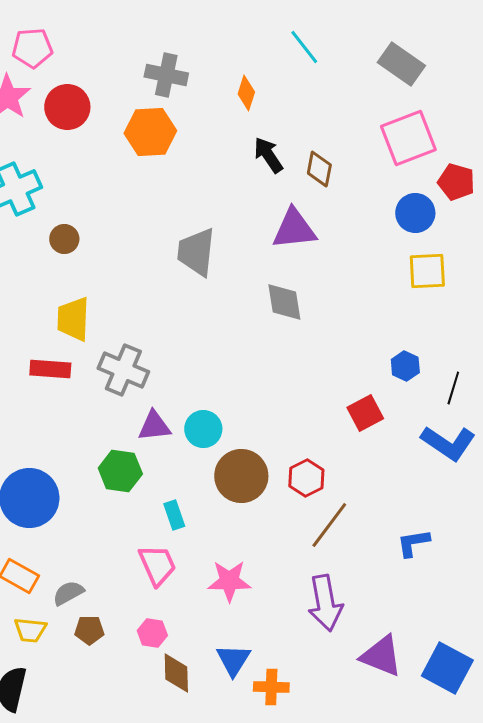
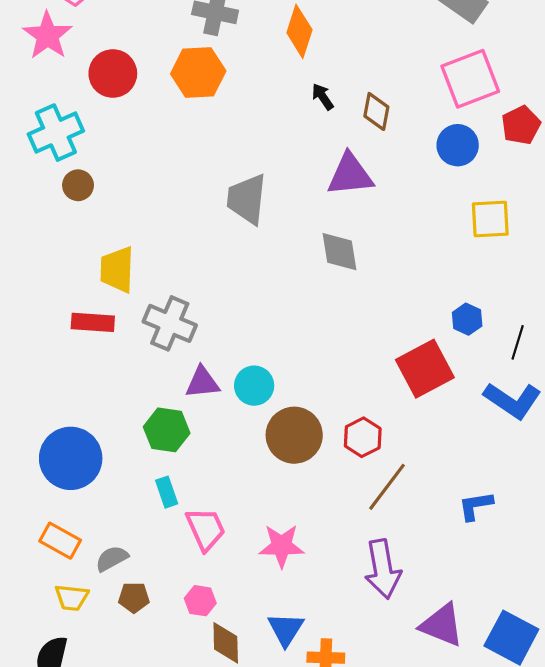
orange diamond: (246, 93) -> (299, 31), size x1.4
red circle: (67, 107) -> (113, 73), moved
black arrow: (268, 155) -> (323, 97), size x0.7
red pentagon: (456, 182) -> (521, 125), turned 30
blue circle: (415, 213) -> (458, 145), moved
brown circle: (64, 239) -> (78, 185), moved
red square: (365, 413) -> (425, 369), size x1.5
cyan rectangle: (174, 515) -> (167, 492), moved

